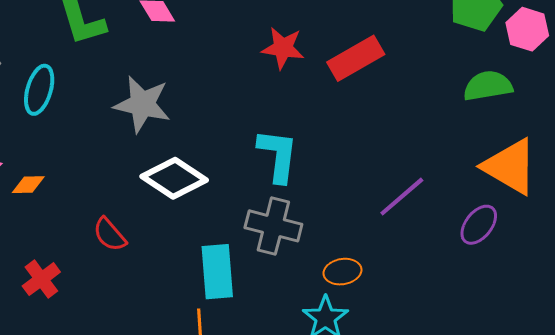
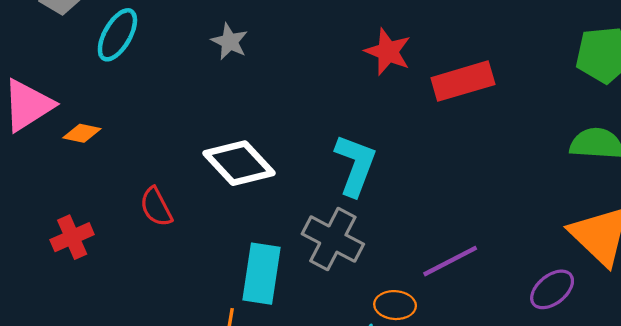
gray star: (142, 104) -> (230, 42), moved, size x0.6
purple line: (402, 197) -> (450, 261), moved

